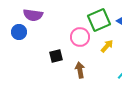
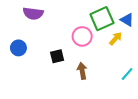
blue circle: (19, 32) -> (18, 48), moved
yellow arrow: (107, 46) -> (116, 39), moved

